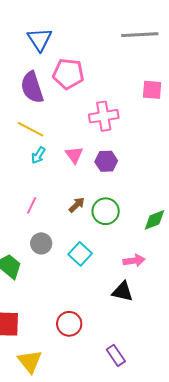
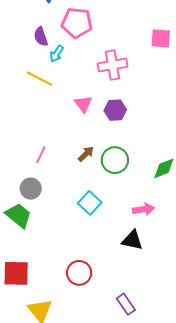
purple semicircle: (32, 87) -> (41, 37), size x0.6
cyan arrow: (38, 155) -> (57, 54), moved
gray circle: (41, 243) -> (31, 189), moved

